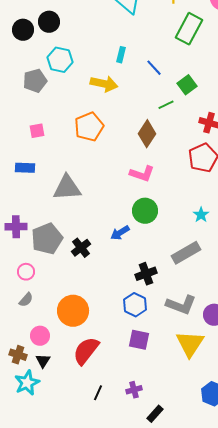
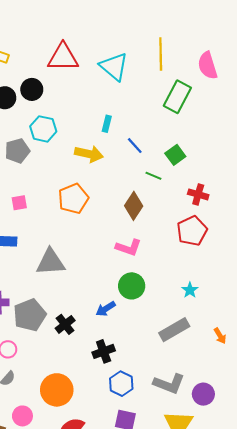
blue line: (154, 68) -> (135, 146), moved
green line: (166, 105) -> (153, 176), turned 49
black cross: (146, 274) -> (104, 351), moved

